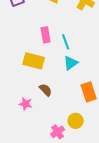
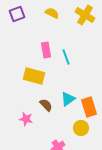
cyan triangle: (71, 63) -> (68, 99), moved
yellow circle: (76, 121) -> (81, 128), moved

